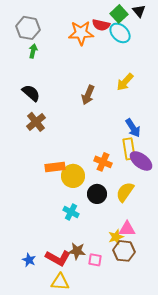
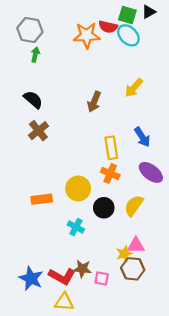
black triangle: (139, 11) -> (149, 12), turned 40
green square: (119, 14) -> (127, 15), turned -30
yellow rectangle: (129, 149) -> (111, 148), moved
orange rectangle: (55, 167) -> (42, 199), moved
blue star: (29, 260) -> (31, 278), size x1.6

